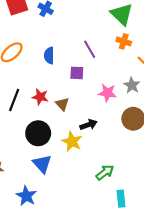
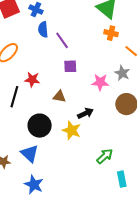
purple line: (90, 49) -> (62, 40), moved
blue semicircle: (49, 55) -> (43, 29), moved
red star: (40, 97) -> (32, 80), moved
brown triangle: (62, 104) -> (59, 96), turned -32
blue triangle: (42, 164) -> (30, 154), moved

